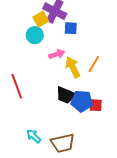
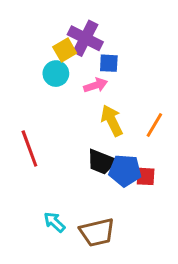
pink arrow: (57, 54) -> (96, 85), moved
orange line: (94, 64) -> (154, 125), moved

